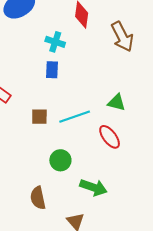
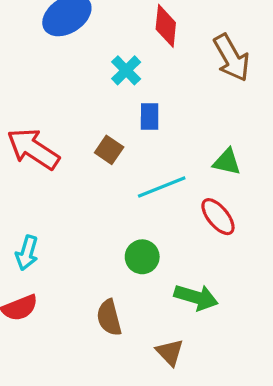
cyan cross: (55, 42) -> (126, 70), turned 30
blue rectangle: (52, 70) -> (150, 116), moved
brown square: (39, 117) -> (109, 150), moved, turned 36

